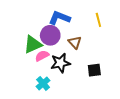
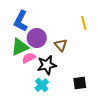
blue L-shape: (59, 18) -> (21, 21), moved, turned -85
black square: (94, 70) -> (80, 83), moved
cyan cross: (43, 83) -> (42, 85), moved

